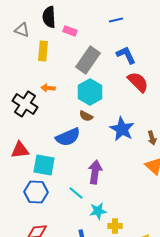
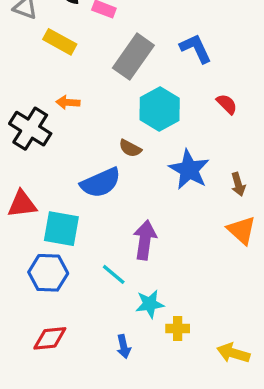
yellow rectangle: (43, 51) -> (60, 42), turned -66
red semicircle: (138, 82) -> (227, 104), moved, size x0.6
cyan hexagon: (90, 92) -> (160, 109), moved

